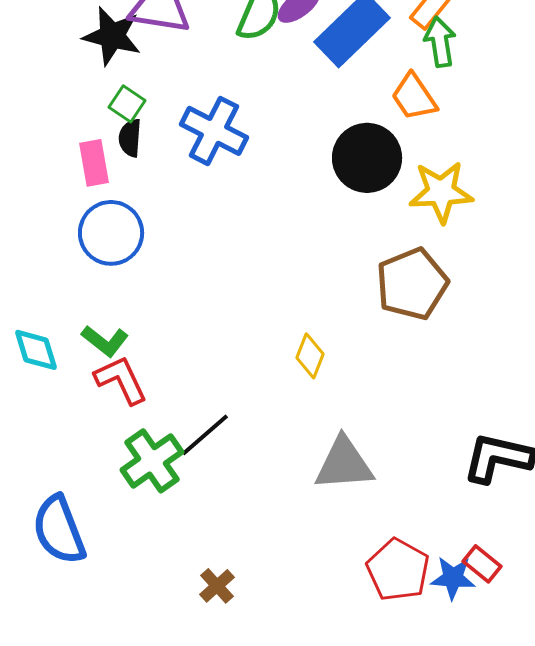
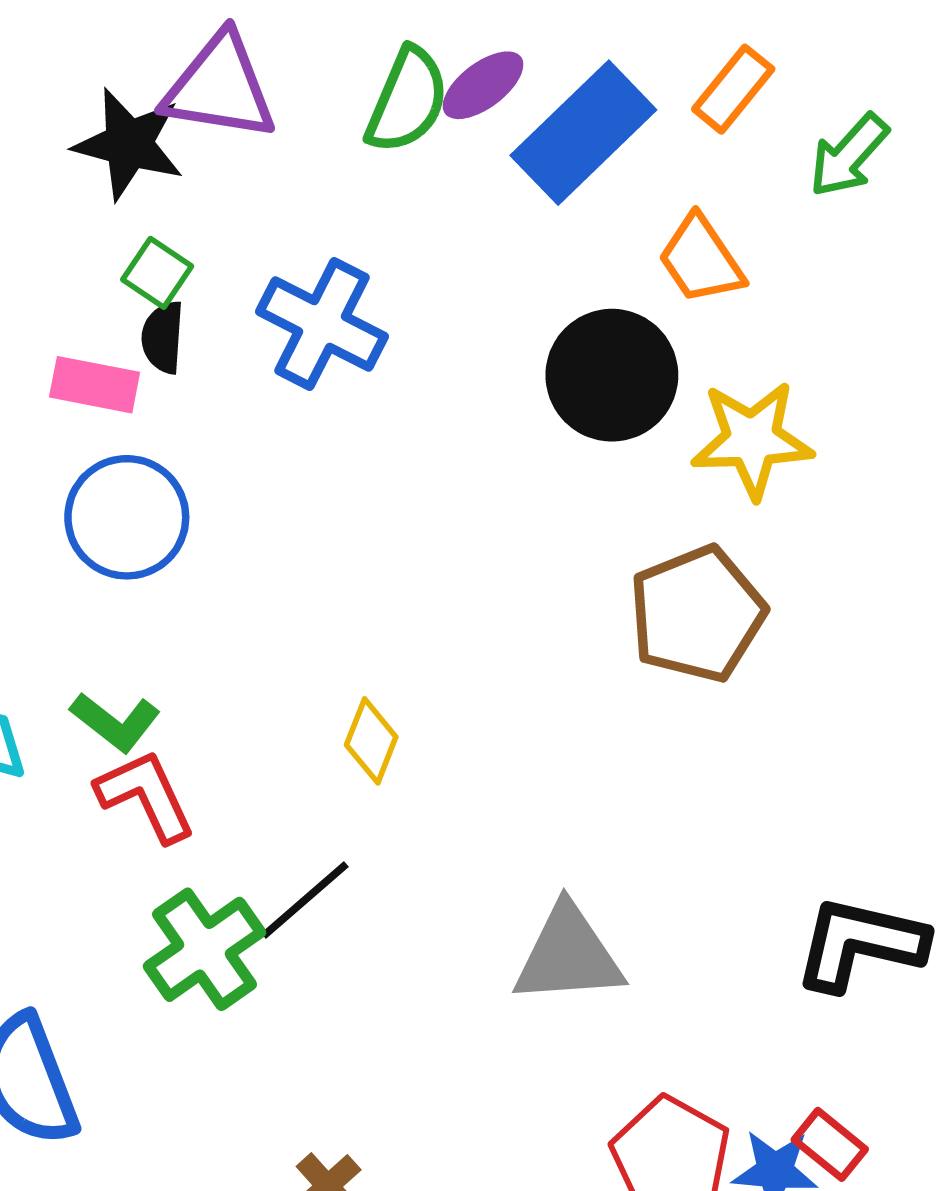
green arrow: (440, 42) -> (849, 155), moved, turned -129
pink rectangle: (94, 163) -> (95, 385), turned -69
yellow diamond: (310, 356) -> (371, 741), moved

